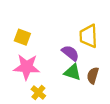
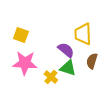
brown semicircle: (93, 75) -> (92, 61), moved
yellow cross: (38, 93) -> (51, 77), moved

